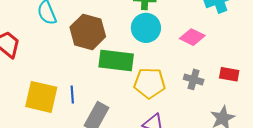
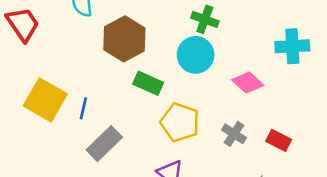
green rectangle: (116, 60) -> (148, 83), size x0.7

